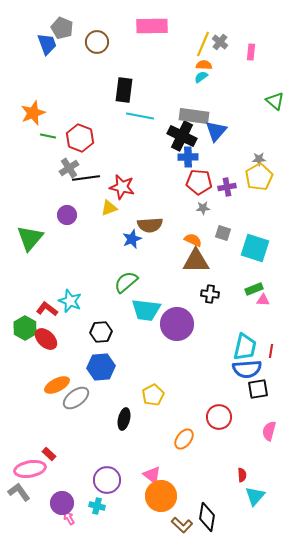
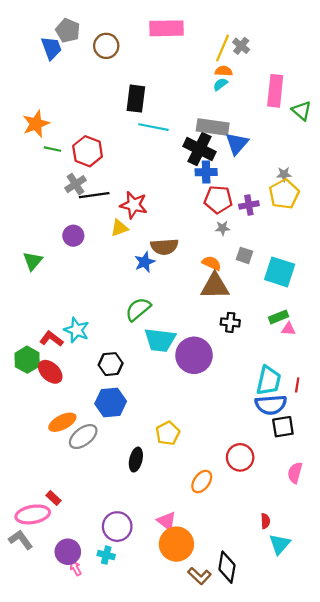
pink rectangle: (251, 52) -> (275, 91), moved, size x1.8
green triangle: (30, 238) -> (33, 261), size x0.7

